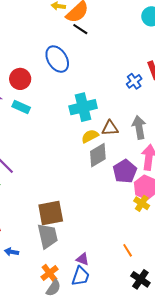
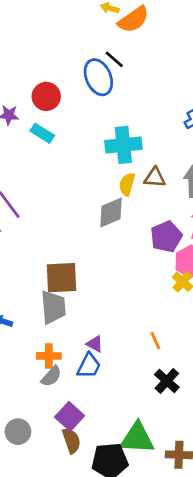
black line: (80, 29) -> (114, 59), moved
yellow semicircle: (90, 136) -> (127, 184), turned -54
gray diamond: (98, 155) -> (111, 213), moved
orange cross: (49, 273) -> (49, 356), turned 30

